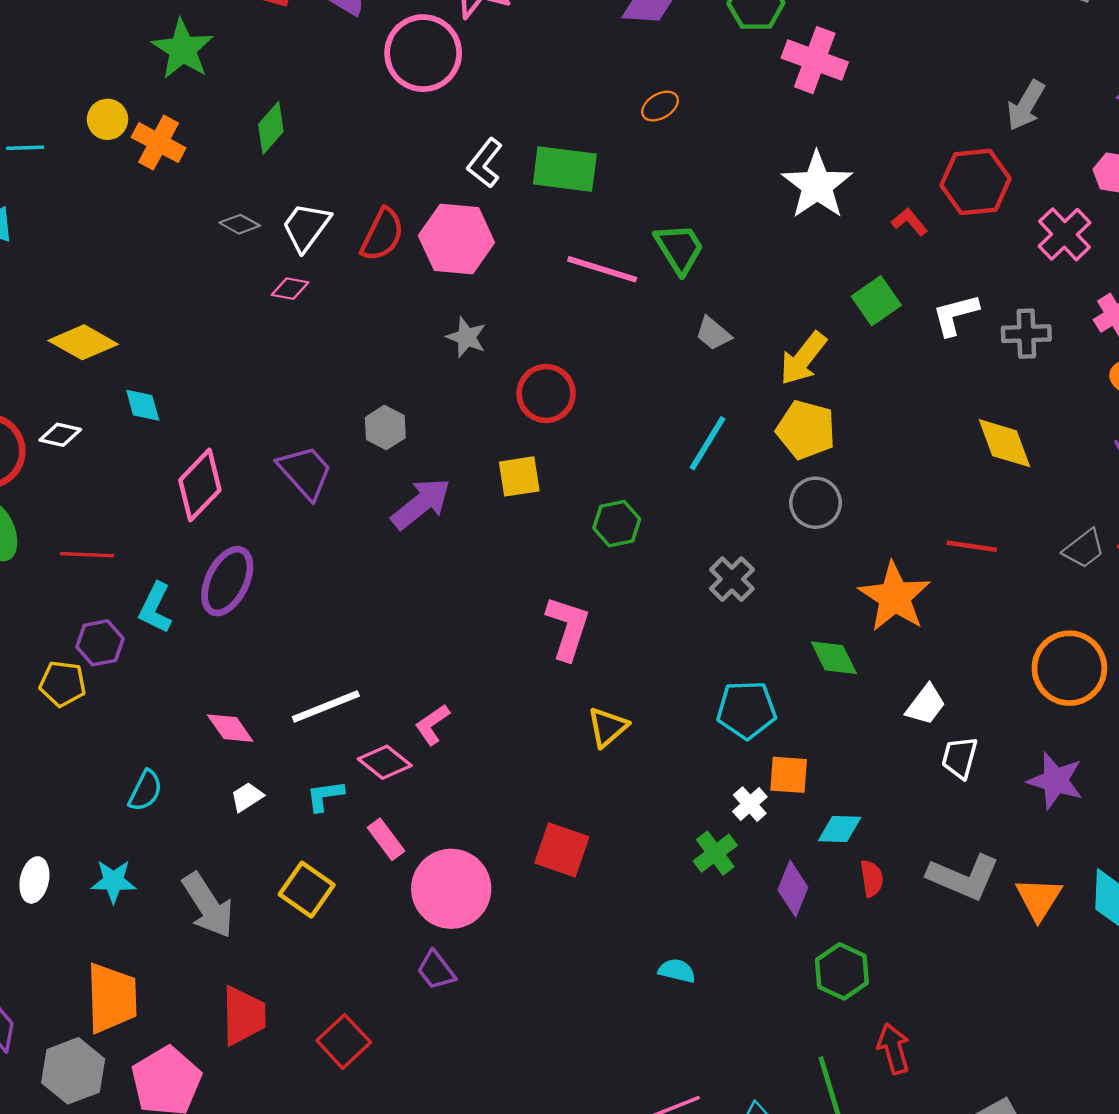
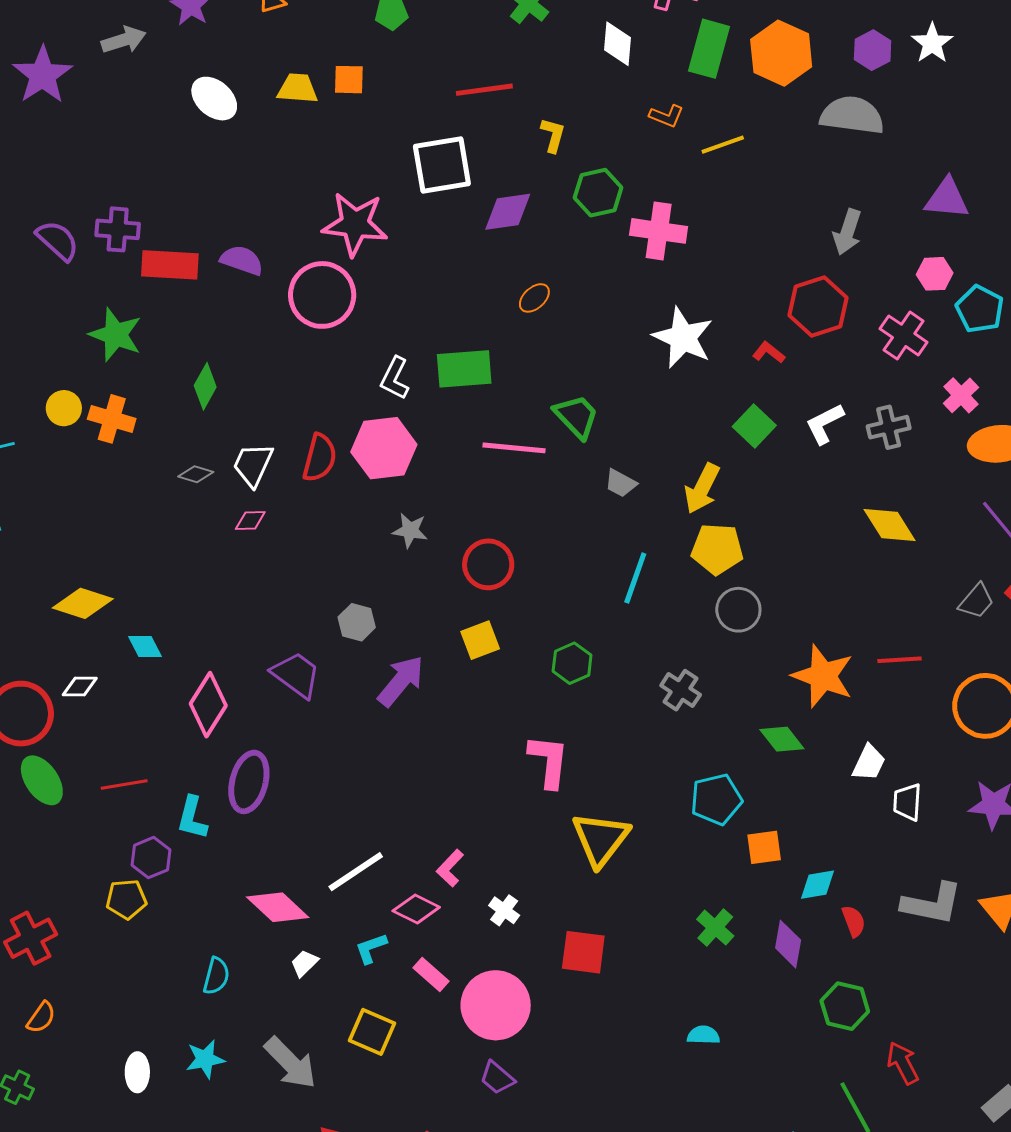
red line: (972, 546) -> (899, 660), moved
yellow triangle: (608, 727) -> (601, 839), size x1.6
pink diamond: (230, 728) -> (278, 907), size x1.4
white cross: (750, 804) -> (504, 910), moved

